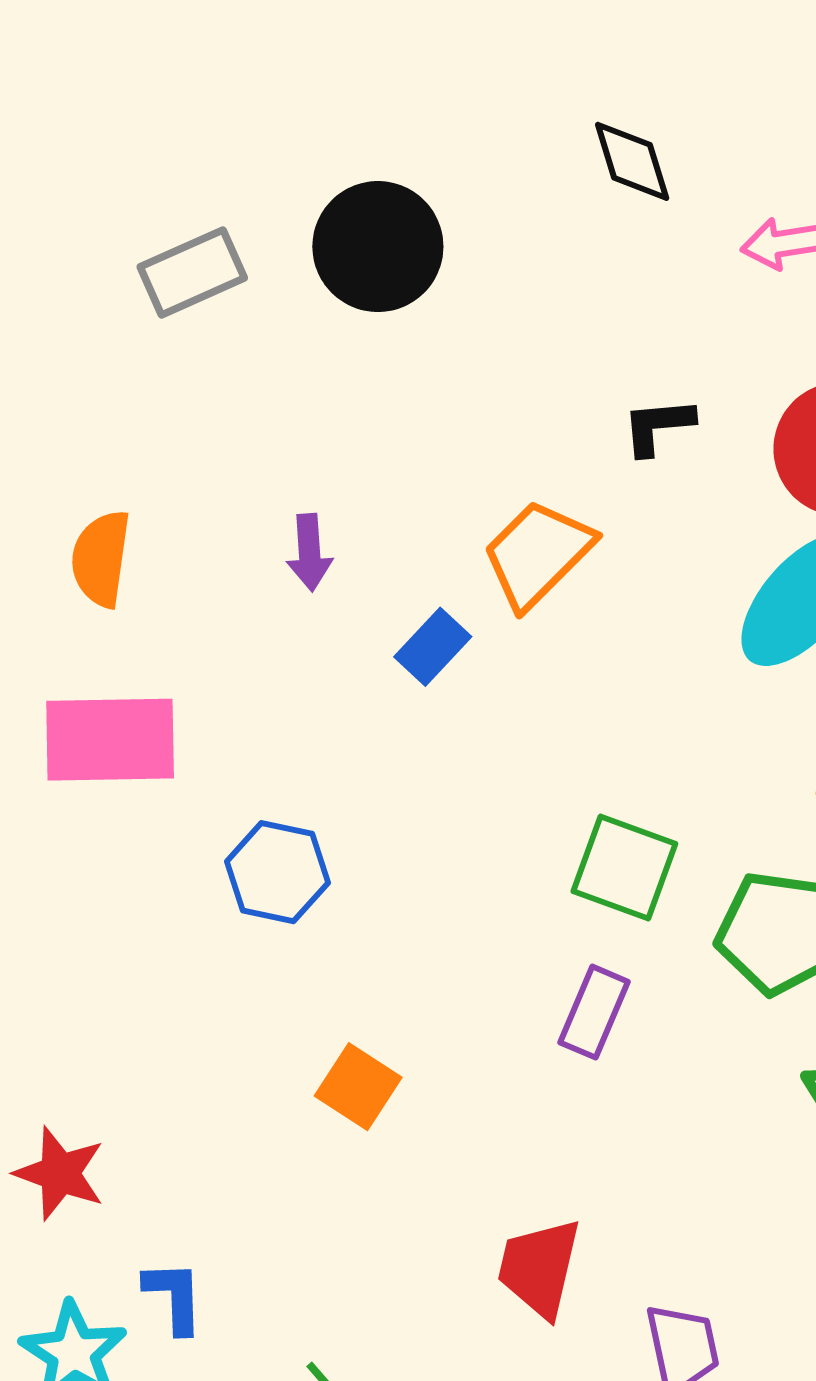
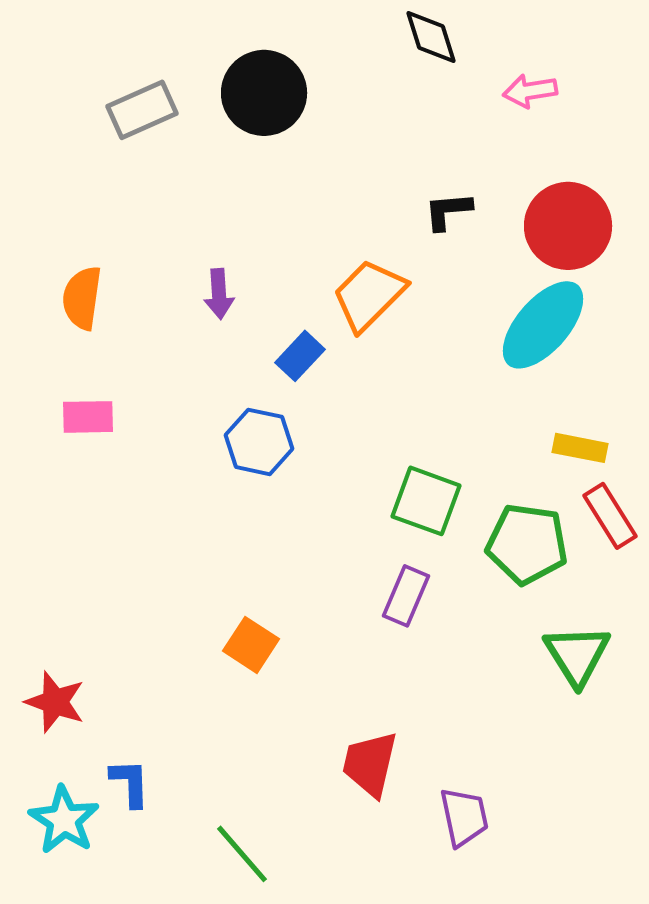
pink rectangle: (110, 740) -> (88, 417), size x0.6
blue hexagon: (277, 872) -> (259, 442), moved

